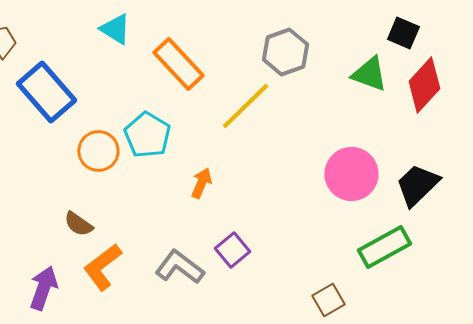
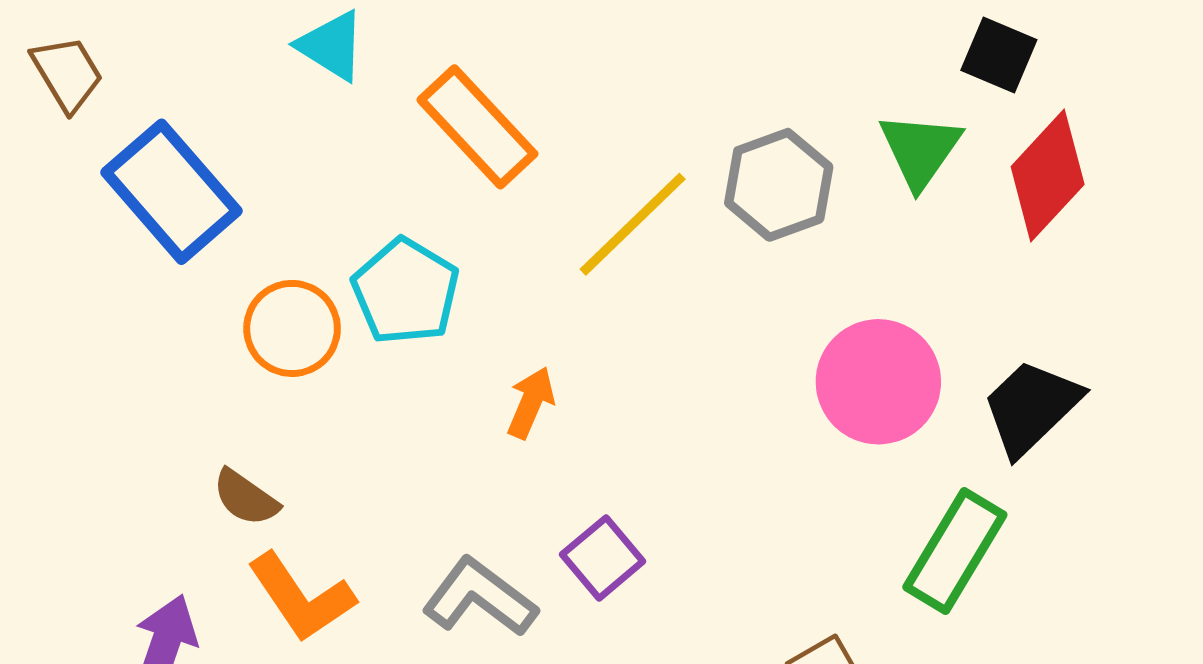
gray hexagon: (285, 52) -> (779, 185), moved
green triangle: (369, 74) -> (920, 150), turned 45
green rectangle: (384, 247) -> (955, 551), turned -30
orange L-shape: (102, 267) -> (301, 597), turned -87

